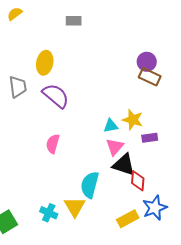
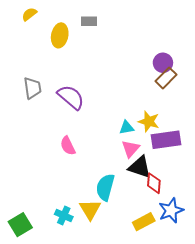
yellow ellipse: (45, 63) -> (60, 35), moved
brown rectangle: (150, 77) -> (166, 78), turned -70
purple rectangle: (150, 138) -> (166, 140), size x1.8
pink semicircle: (53, 144) -> (68, 146), turned -42

